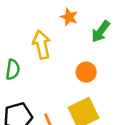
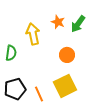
orange star: (69, 17) -> (58, 22), moved

